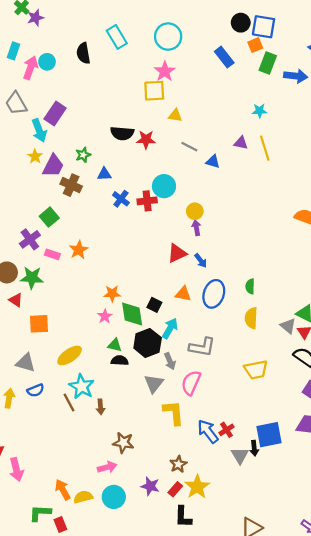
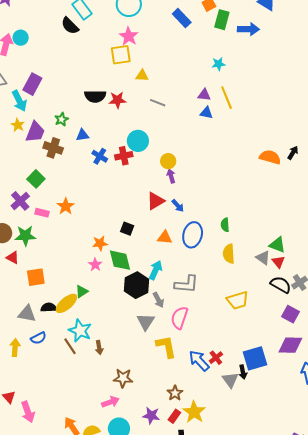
black semicircle: (83, 53) -> (70, 26), moved, turned -30
blue triangle: (213, 162) -> (206, 113), moved
black square: (154, 305) -> (127, 229), moved
green triangle: (115, 345) -> (82, 291), moved, turned -40
black semicircle: (120, 361) -> (49, 307), moved

